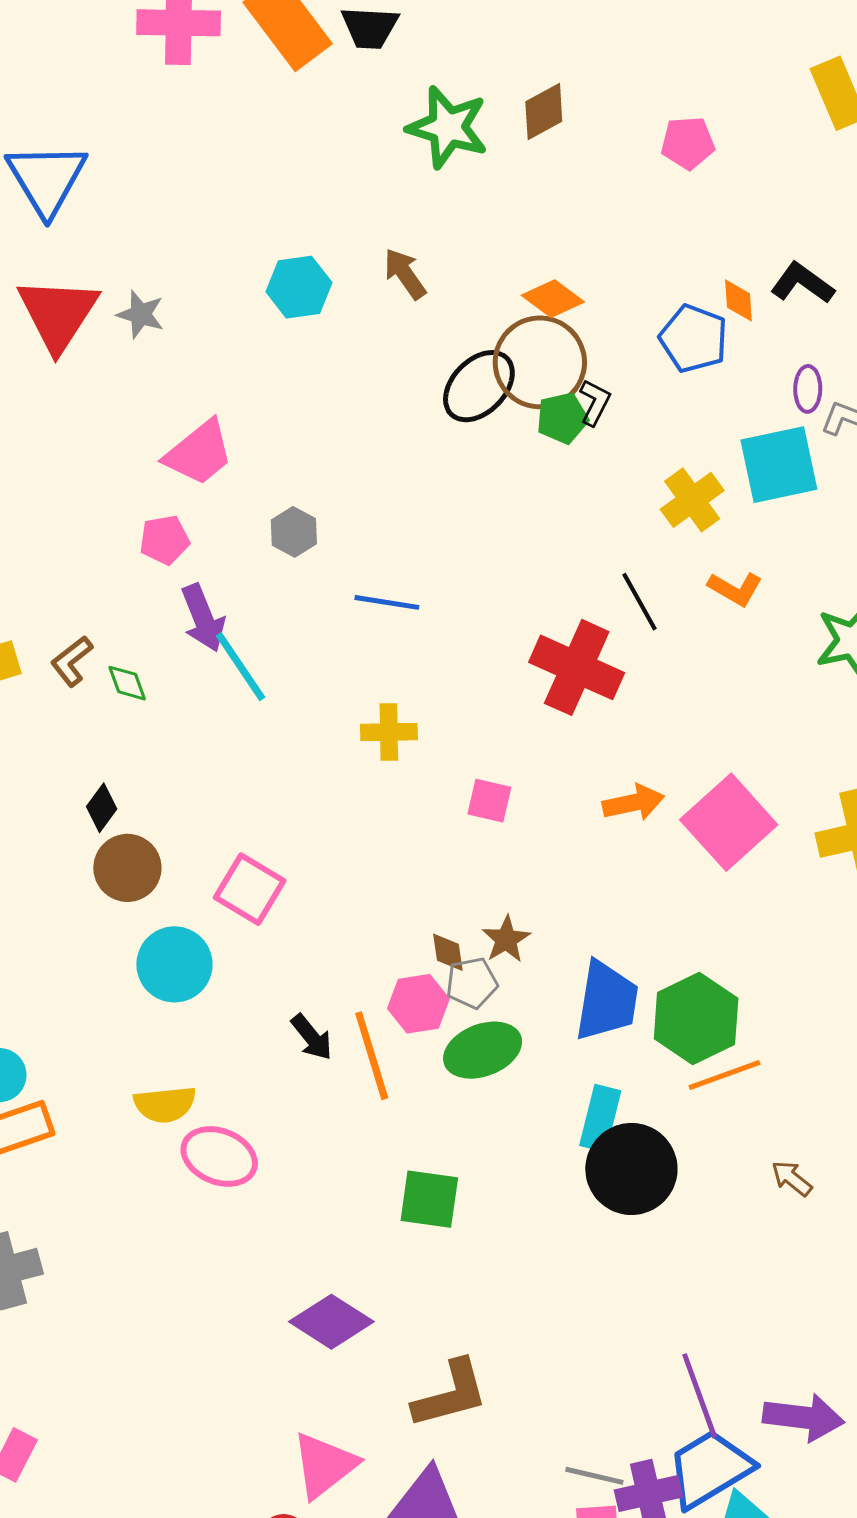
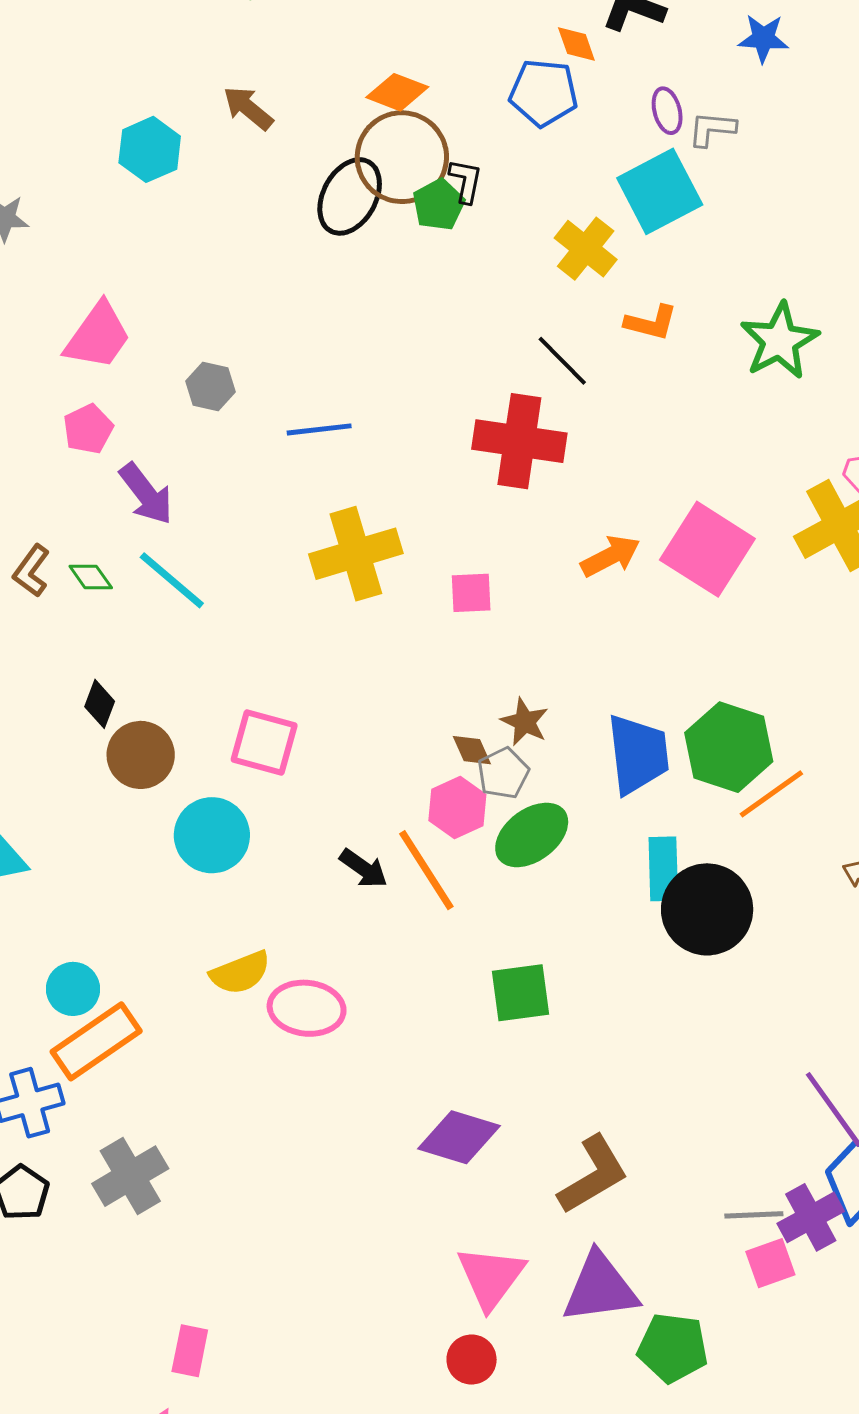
cyan line: (241, 667) -> (172, 580), moved
yellow cross: (389, 732) -> (356, 554), size x1.6

